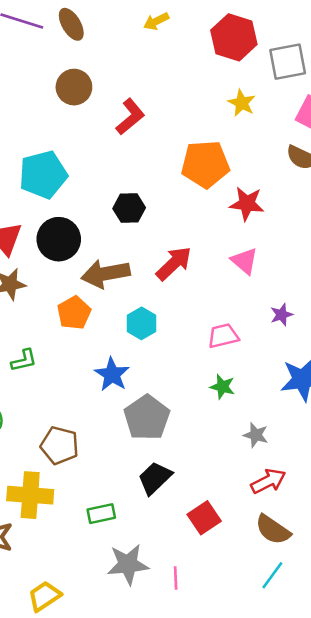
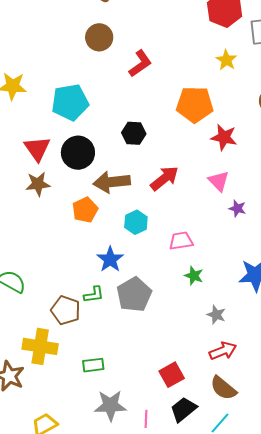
purple star: (281, 315) -> (237, 208), moved, turned 30
pink trapezoid: (223, 336) -> (181, 241), moved
green L-shape: (24, 360) -> (94, 295), moved
black trapezoid: (155, 478) -> (183, 409), moved

